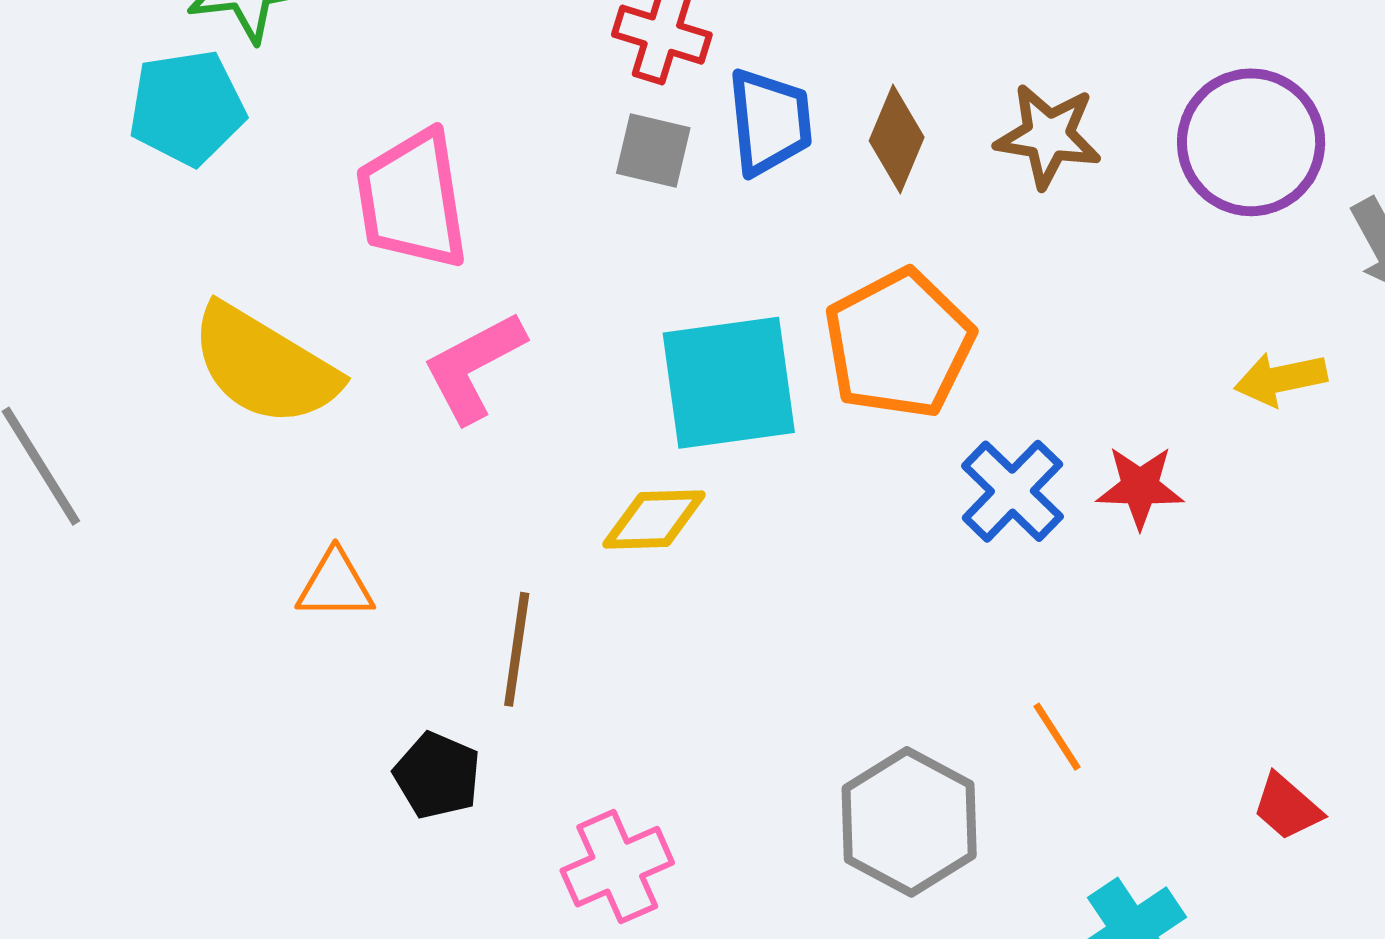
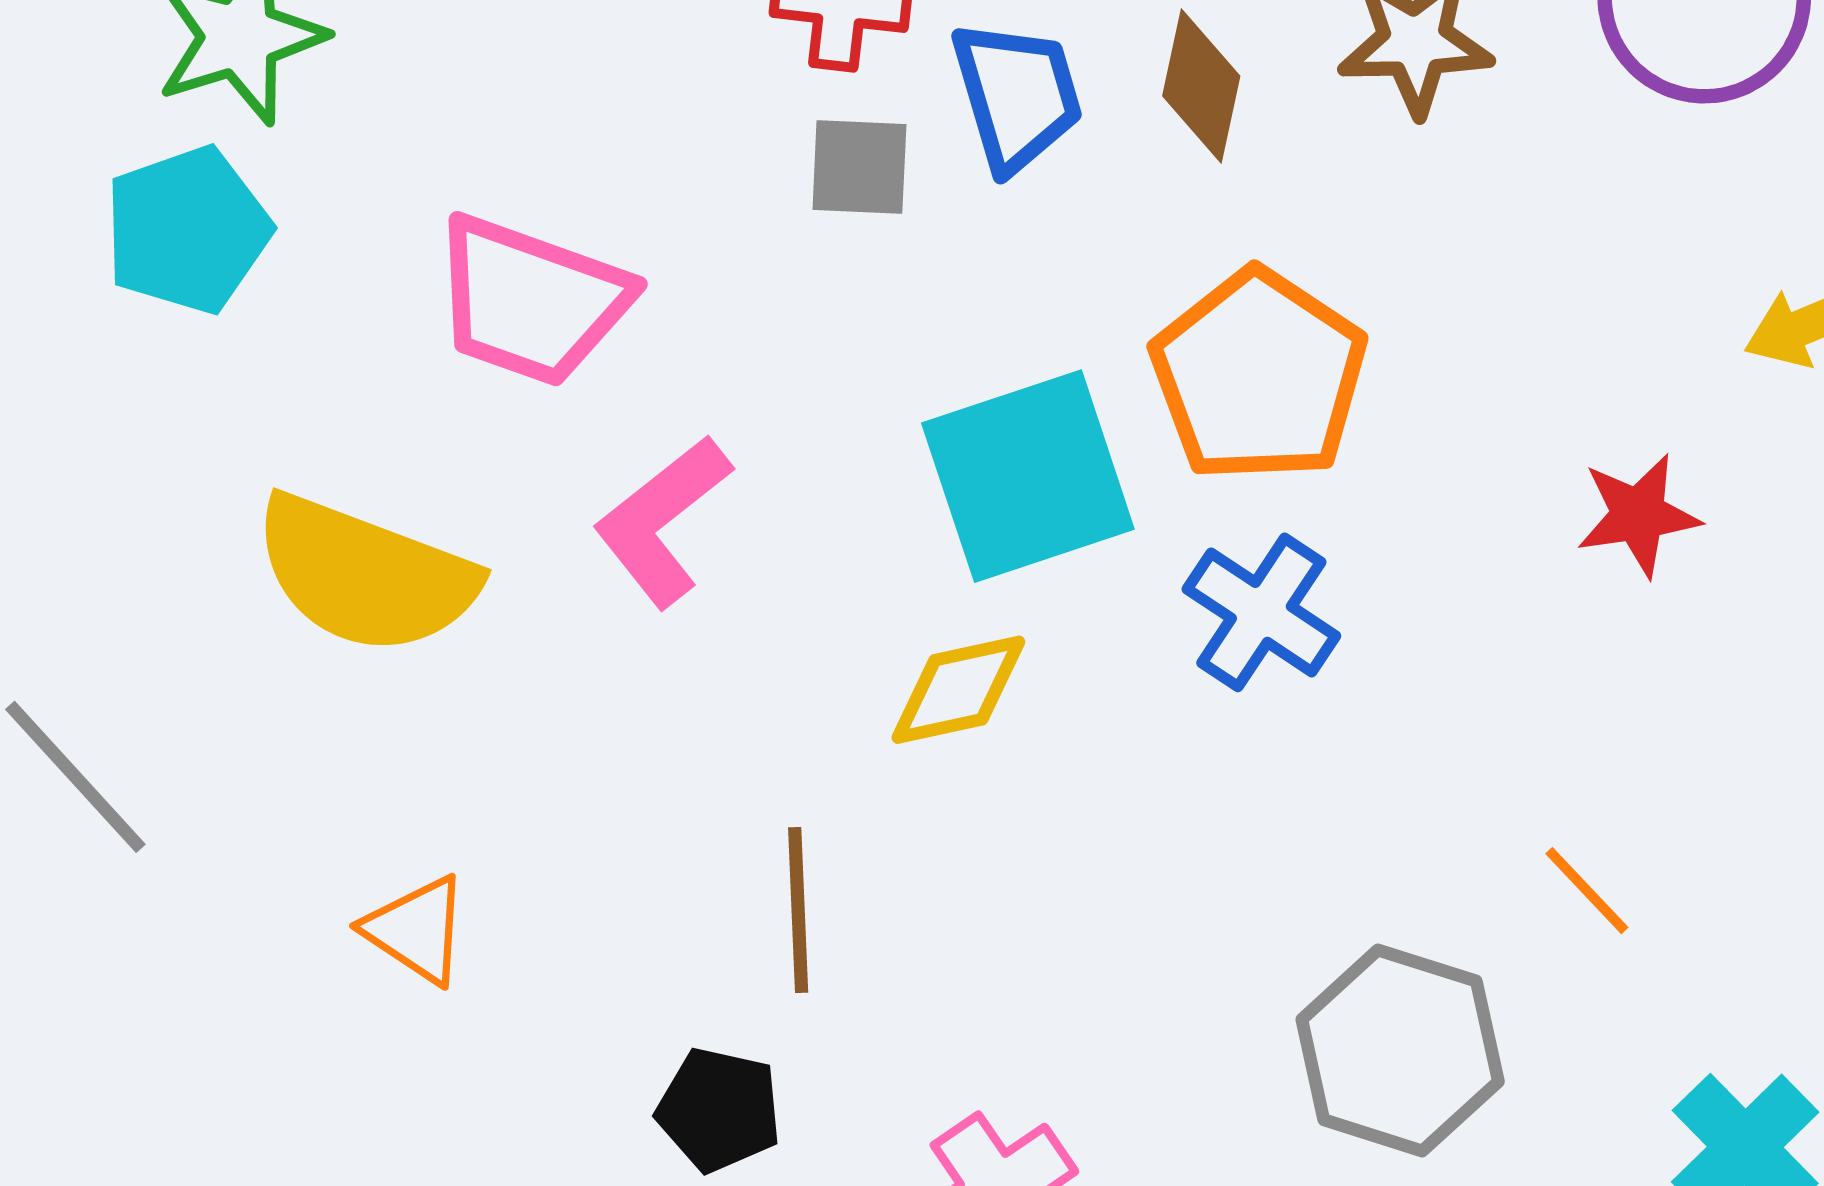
pink trapezoid: (412, 200) -> (531, 301), turned -51
blue cross: (1012, 491) -> (1261, 612), moved
orange triangle: (335, 585) -> (417, 930), moved, turned 44

